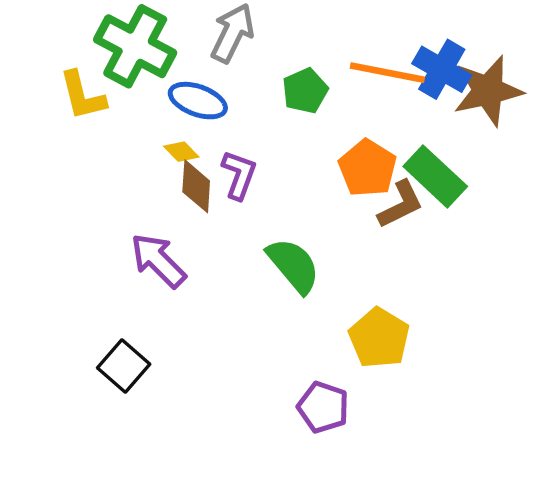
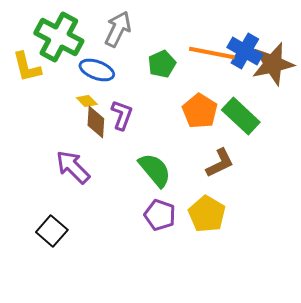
brown L-shape: (401, 204) -> (220, 163), moved
purple pentagon: (323, 407) -> (160, 215), moved

